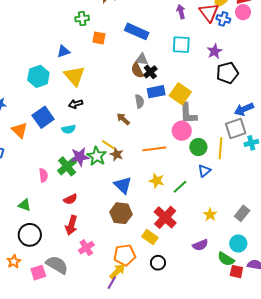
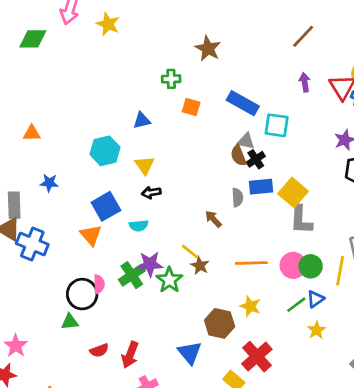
cyan square: (181, 45) -> (277, 125), moved
yellow triangle: (74, 76) -> (145, 165), moved, size x0.7
orange triangle: (20, 130) -> (91, 235), moved
pink circle: (182, 131) -> (293, 265), moved
green star: (97, 156) -> (169, 280), moved
blue triangle: (123, 185) -> (190, 353), moved
green line: (180, 187) -> (296, 305), moved
red semicircle: (70, 199) -> (99, 350), moved
green triangle: (25, 205) -> (70, 322), turned -32
brown hexagon: (121, 213) -> (220, 323), moved
yellow star: (210, 215) -> (316, 330), moved
black circle: (30, 235) -> (82, 294), moved

